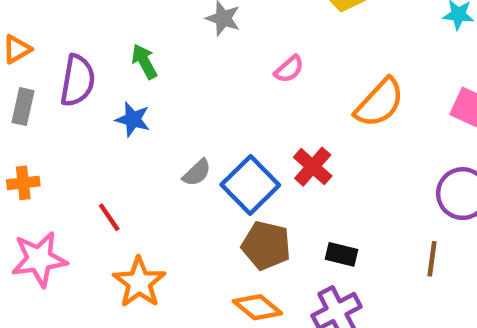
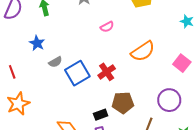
blue star: (133, 119) -> (37, 43), moved
brown pentagon: (266, 245) -> (123, 103), moved, turned -30
black rectangle: (342, 254) -> (101, 115), moved, turned -48

